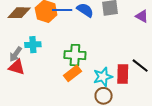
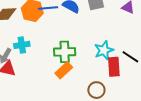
cyan star: (103, 77) -> (104, 50), moved

